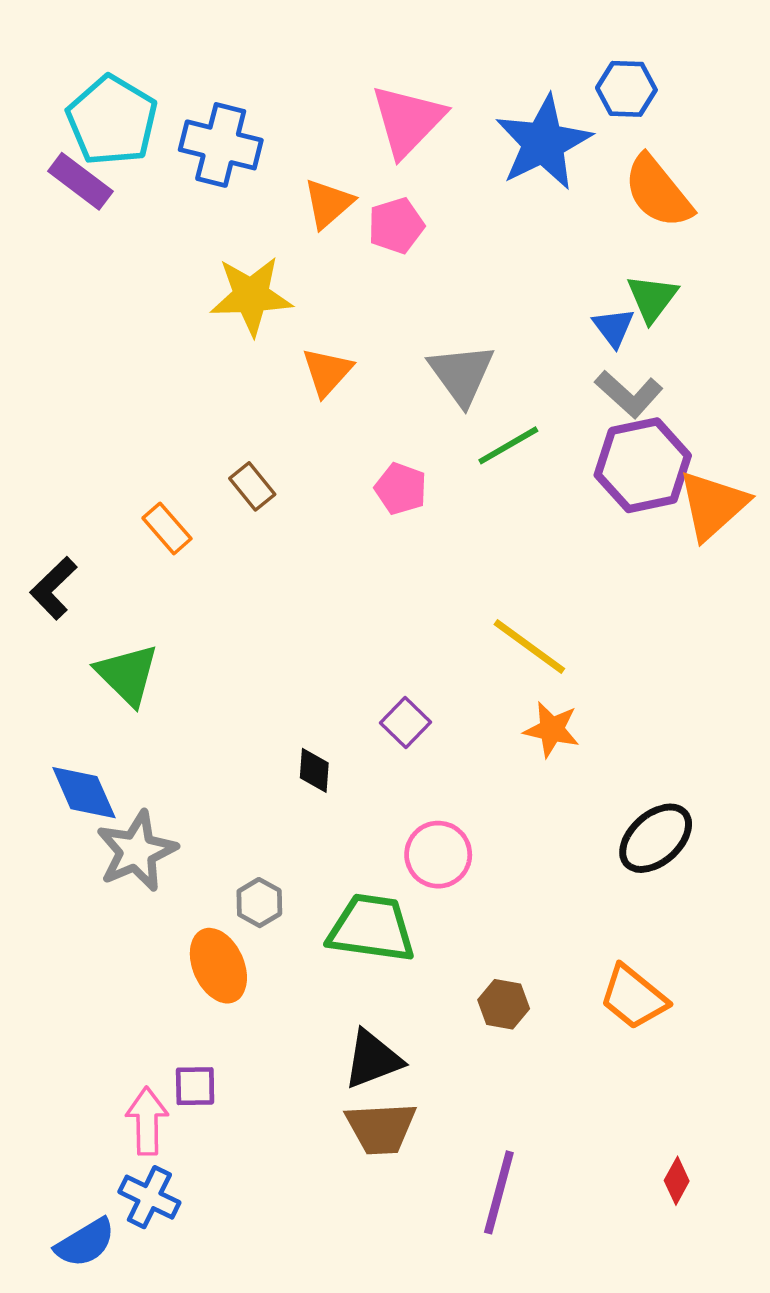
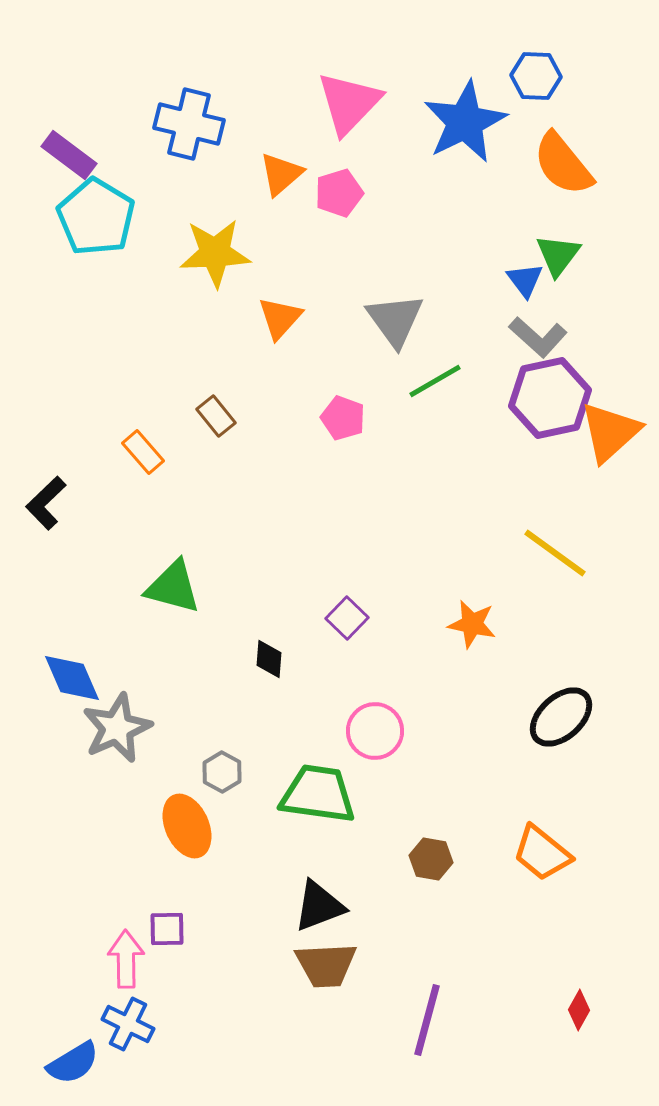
cyan pentagon: (112, 120) -> (96, 217), moved
yellow line: (529, 646) -> (555, 553), moved
green triangle: (127, 675) -> (173, 587), moved, turned -30

